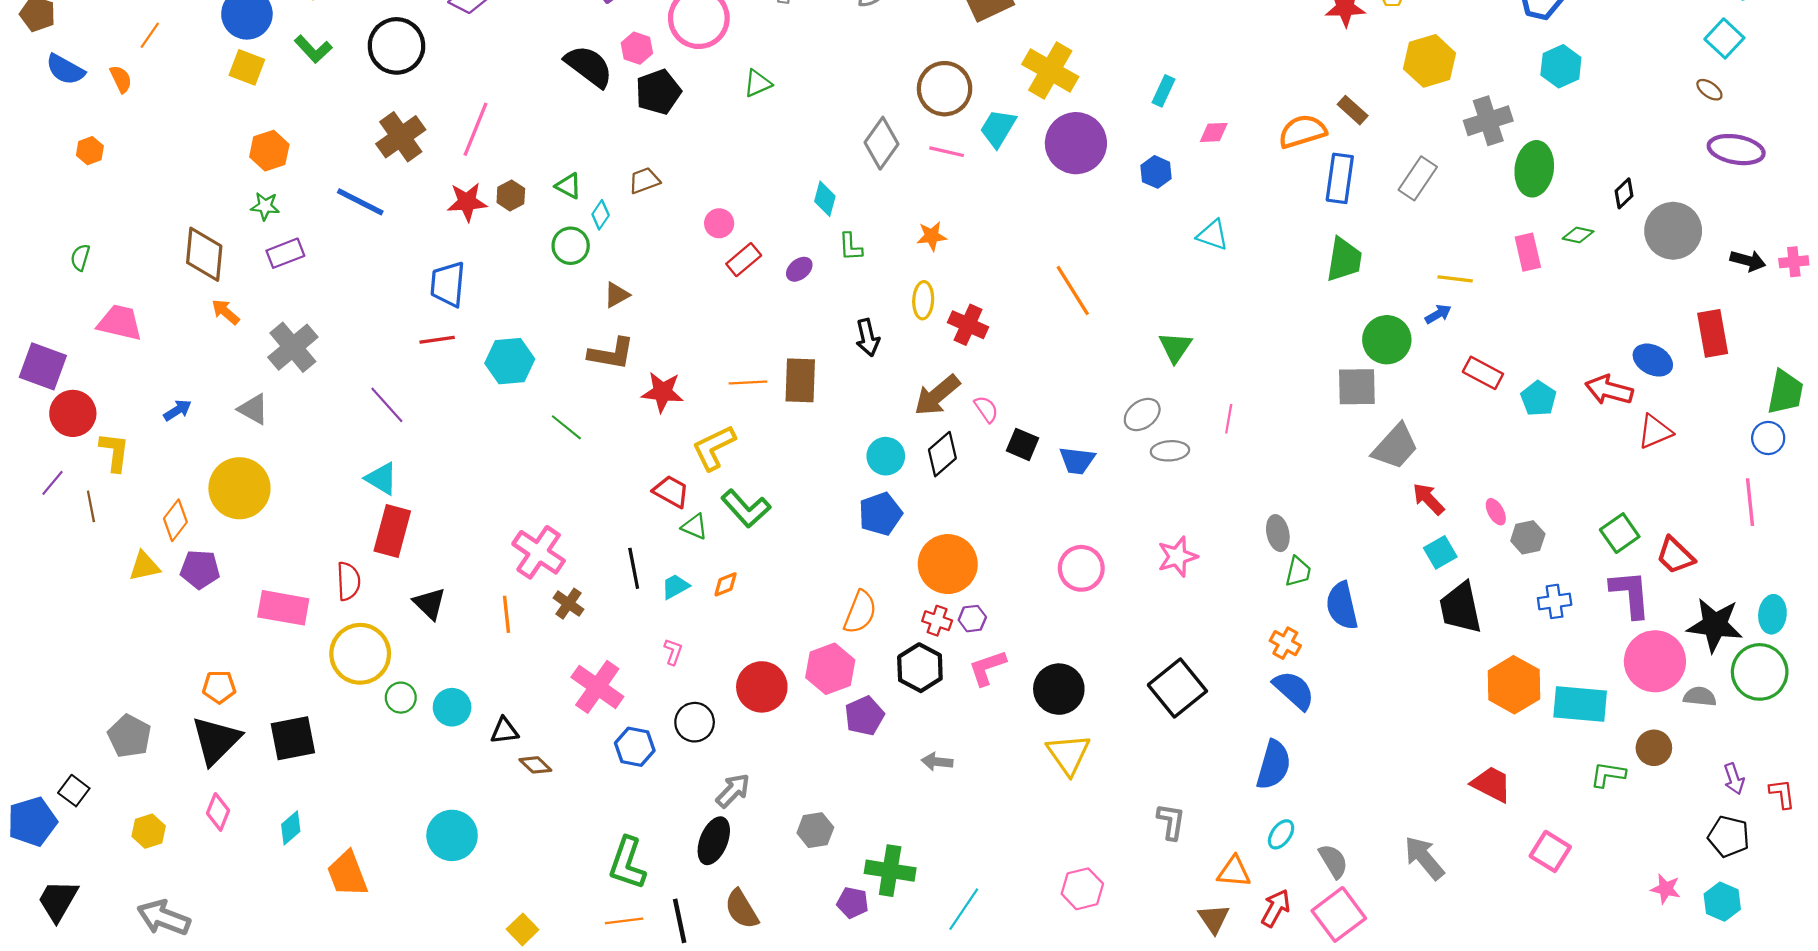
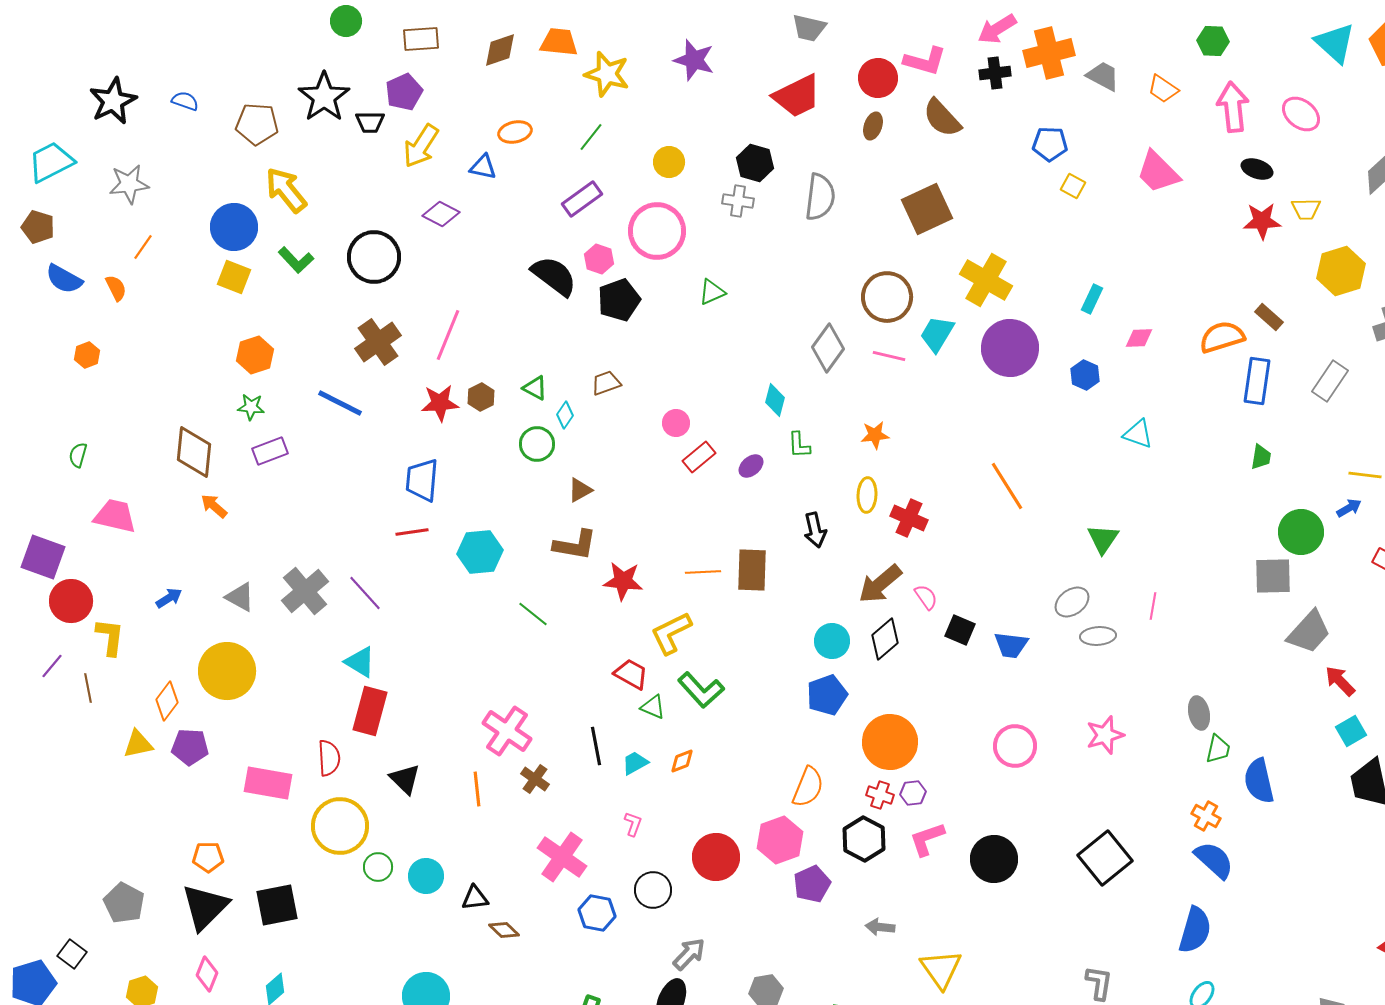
green trapezoid: (1344, 260) -> (1261, 457), size x0.6
gray cross: (293, 347) -> (305, 591), moved
yellow triangle: (1068, 754) -> (941, 969), moved

